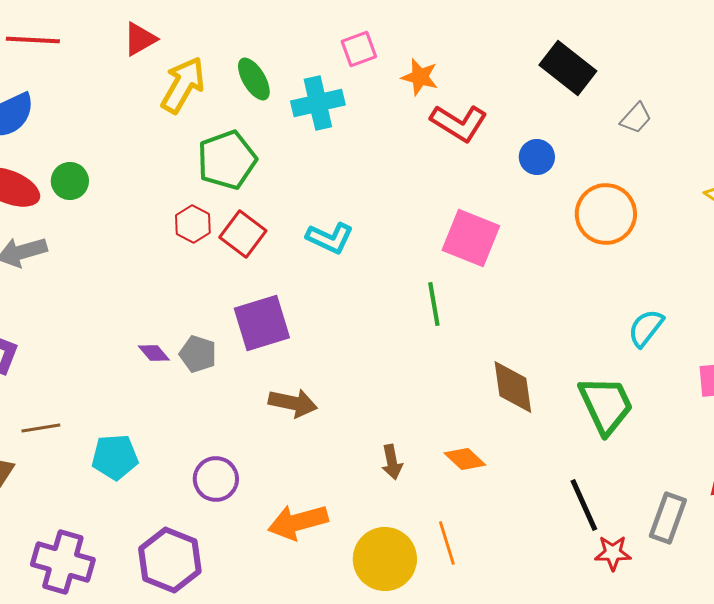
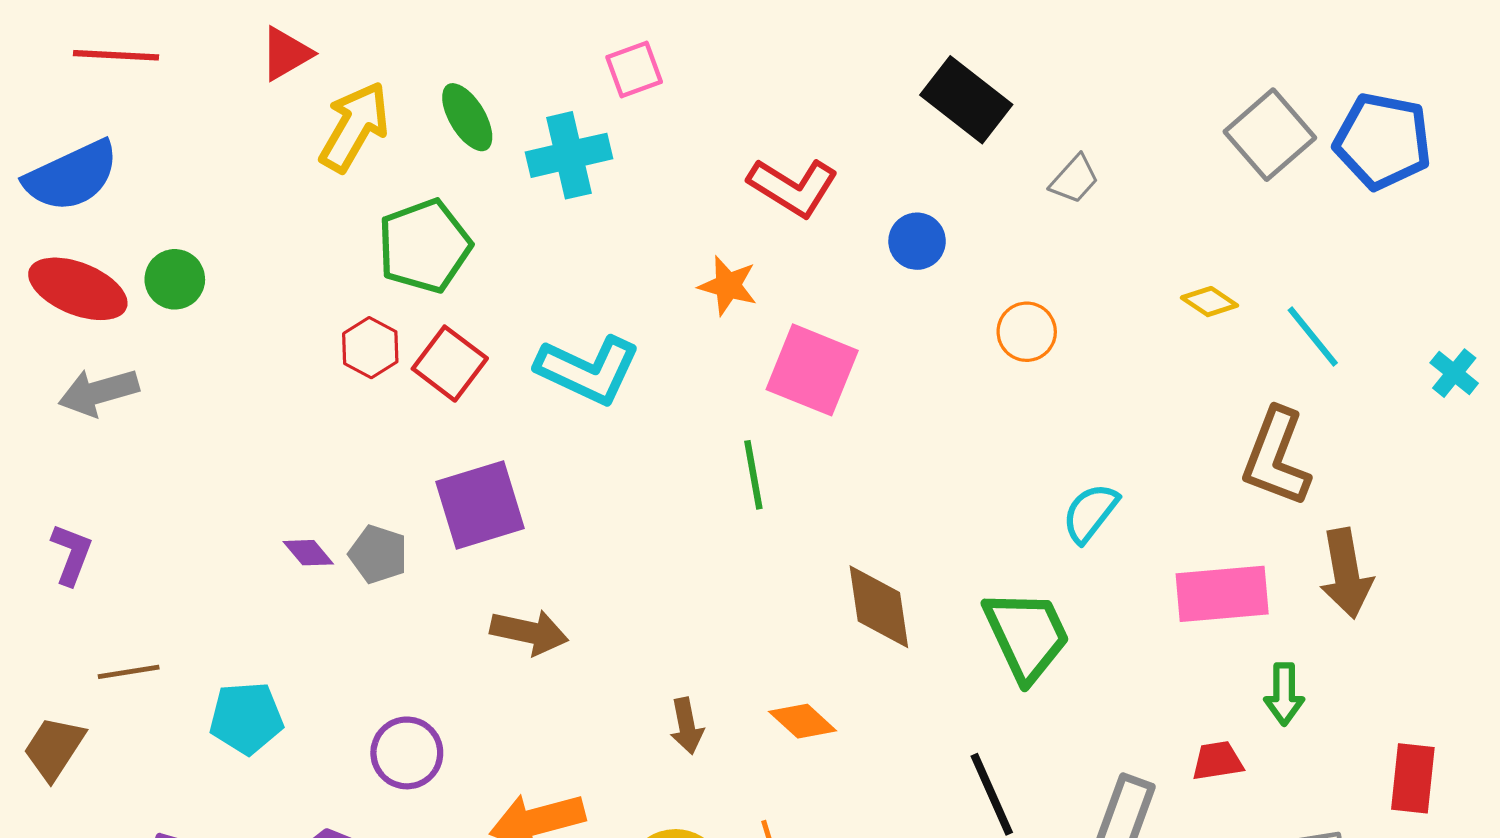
orange star: (420, 77) -> (728, 286), moved
orange circle: (606, 214) -> (1027, 332), size x0.6
cyan L-shape: (330, 238) -> (588, 370), size x1.4

